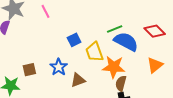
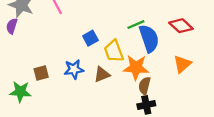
blue semicircle: (126, 42) -> (149, 38), turned 45
blue star: (59, 67) -> (74, 69), turned 30
brown triangle: (78, 80) -> (102, 75), moved

